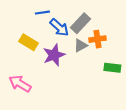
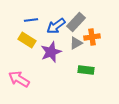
blue line: (42, 13) -> (31, 20), moved
blue arrow: (59, 27) -> (56, 26), turned 102
green rectangle: (112, 68) -> (86, 70), moved

